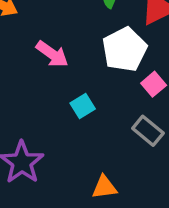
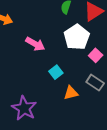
orange triangle: (104, 187) -> (71, 93), moved

